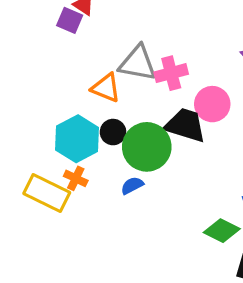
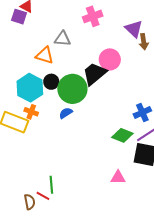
gray triangle: (138, 63) -> (62, 39), size x0.7
pink cross: (171, 73) -> (93, 16), moved
black trapezoid: (185, 125) -> (95, 74), turned -52

